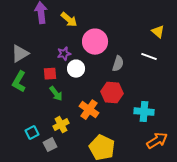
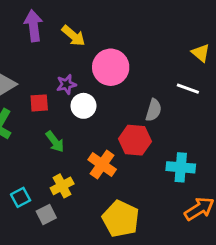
gray semicircle: (118, 64) -> (154, 110), moved
red square: (50, 74) -> (39, 103), moved

